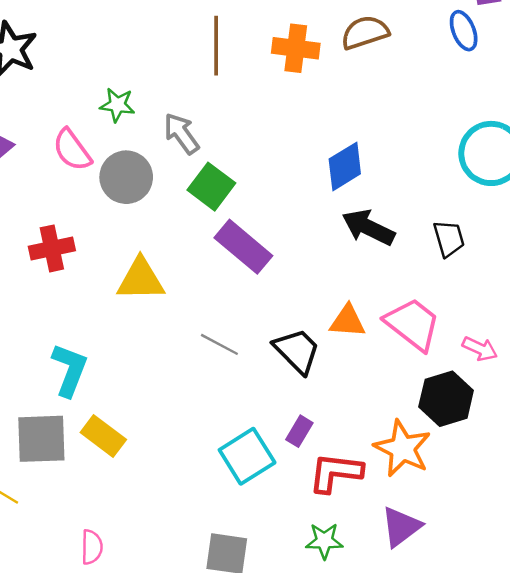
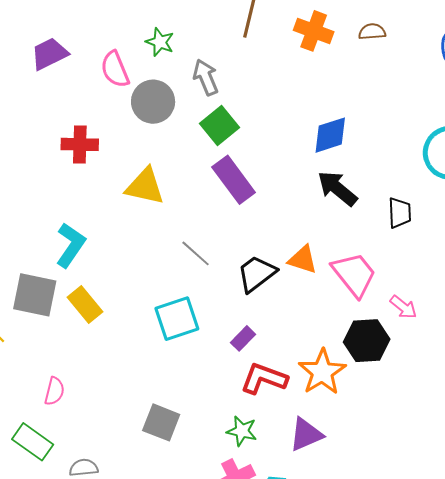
brown semicircle: (365, 32) -> (372, 32), size x0.7
black trapezoid: (297, 351) -> (256, 274), turned -96
cyan square: (247, 456) -> (177, 319), moved

